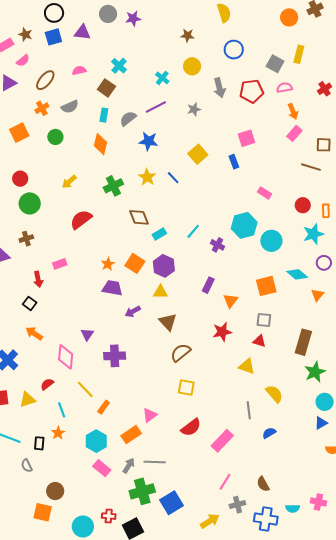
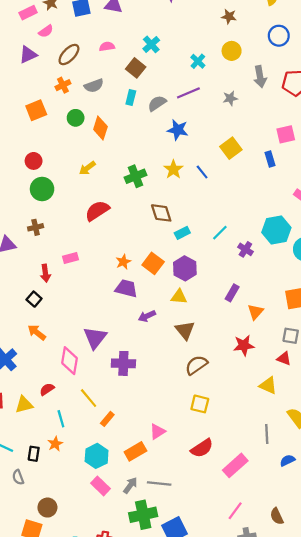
orange diamond: (101, 144) -> (100, 128), moved
purple triangle: (87, 334) -> (95, 338), size x1.6

